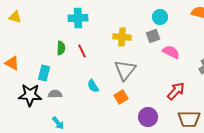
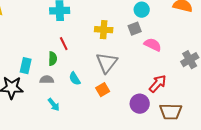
green semicircle: (61, 48) -> (53, 59), moved
gray semicircle: (55, 94) -> (47, 80), moved
purple circle: (148, 117) -> (140, 104), moved
cyan arrow: (58, 123) -> (54, 105), moved

